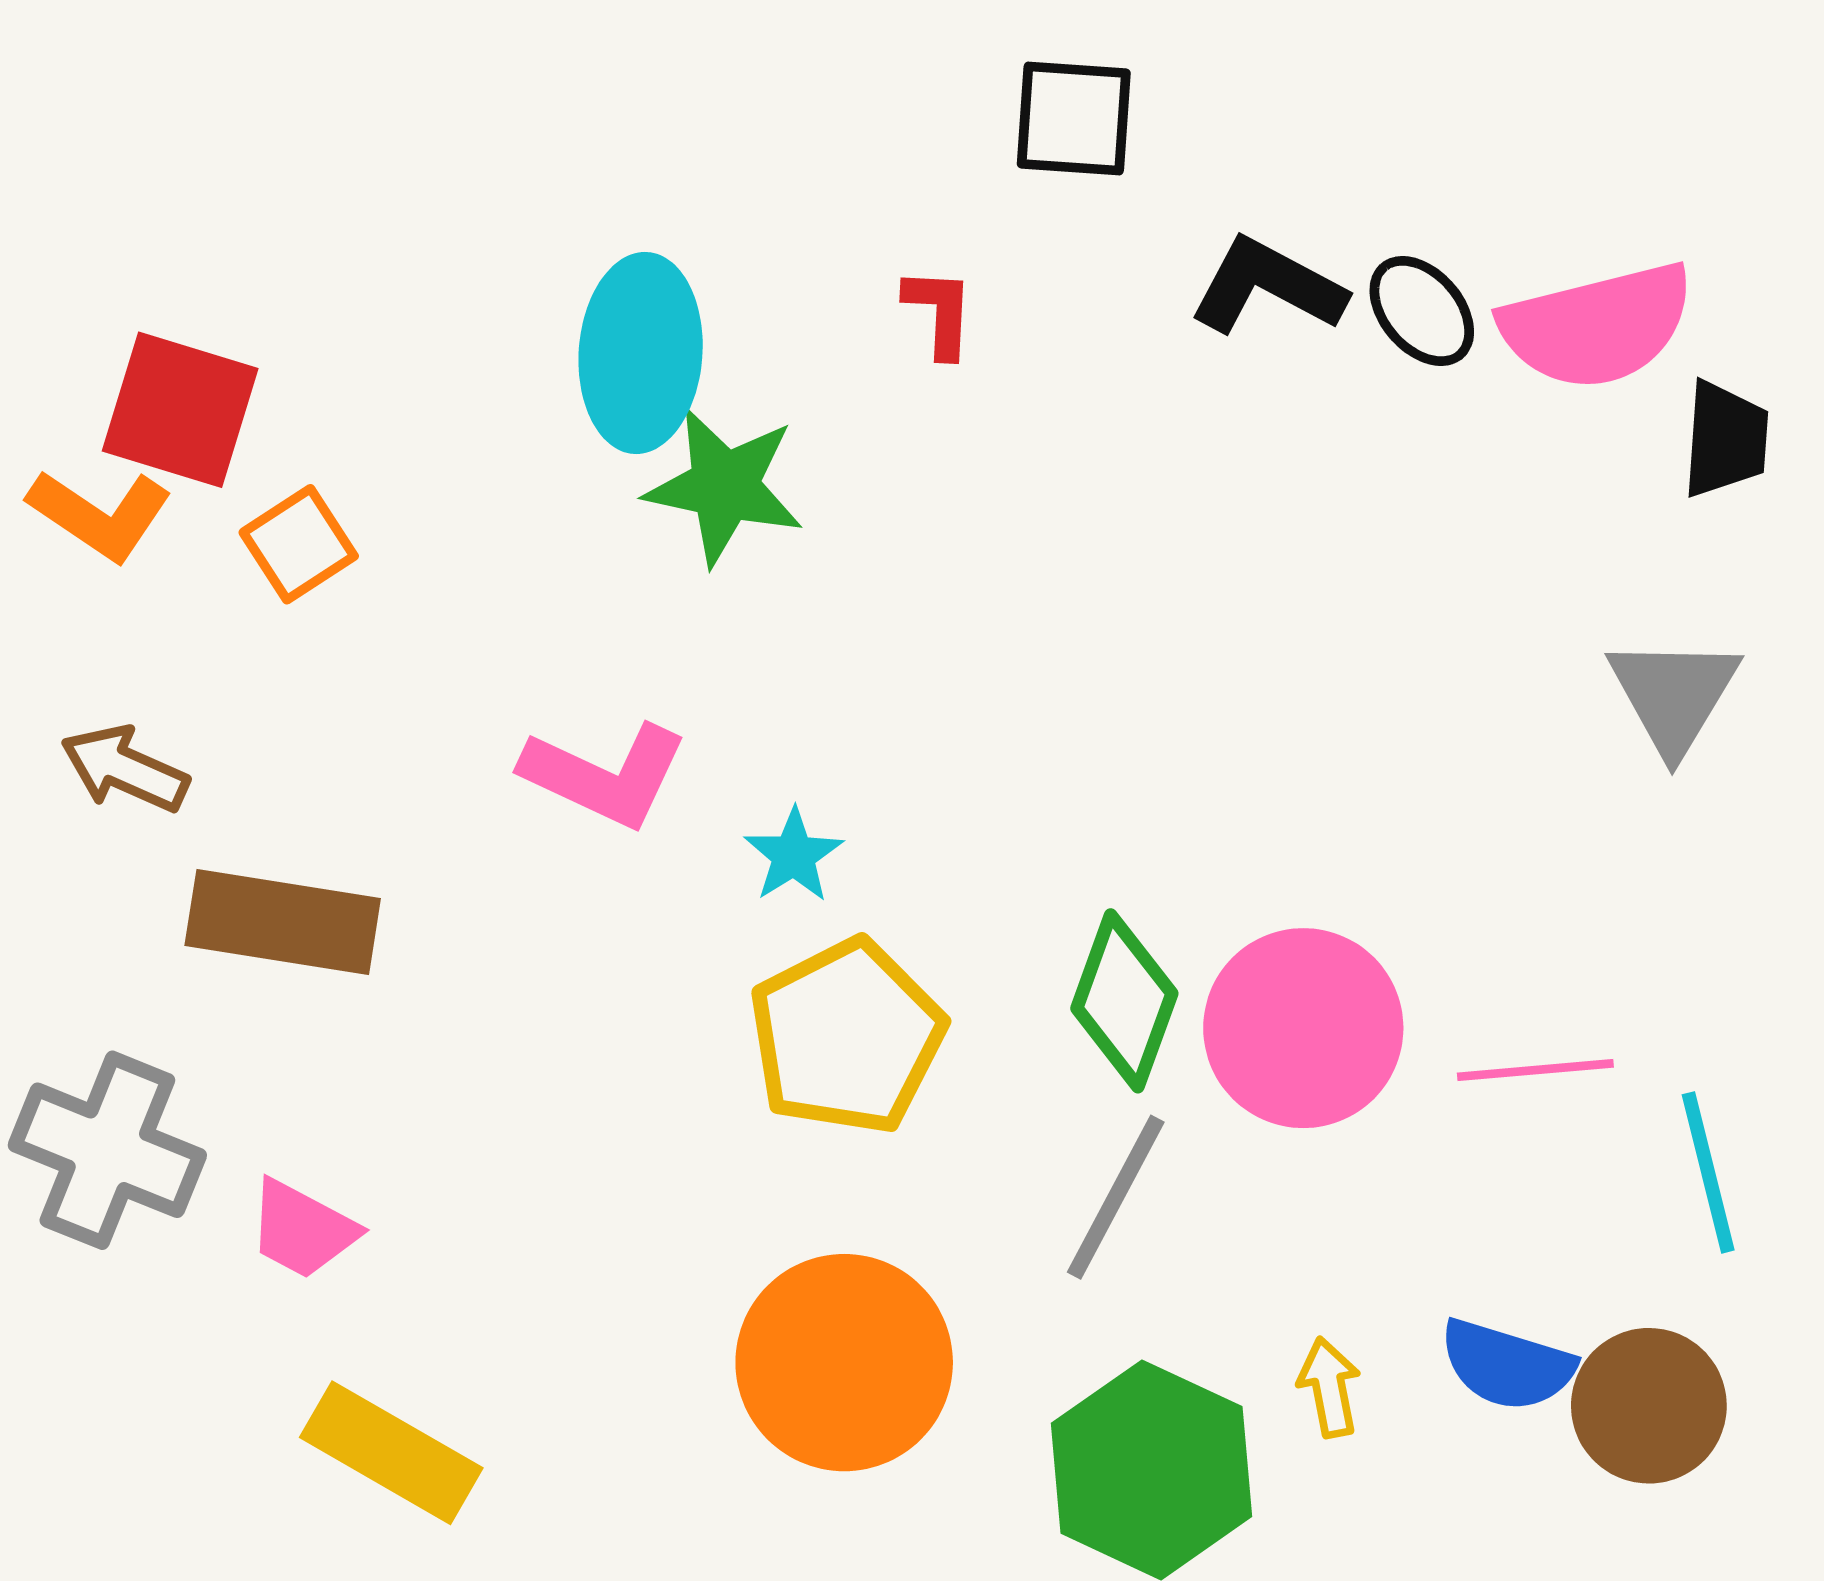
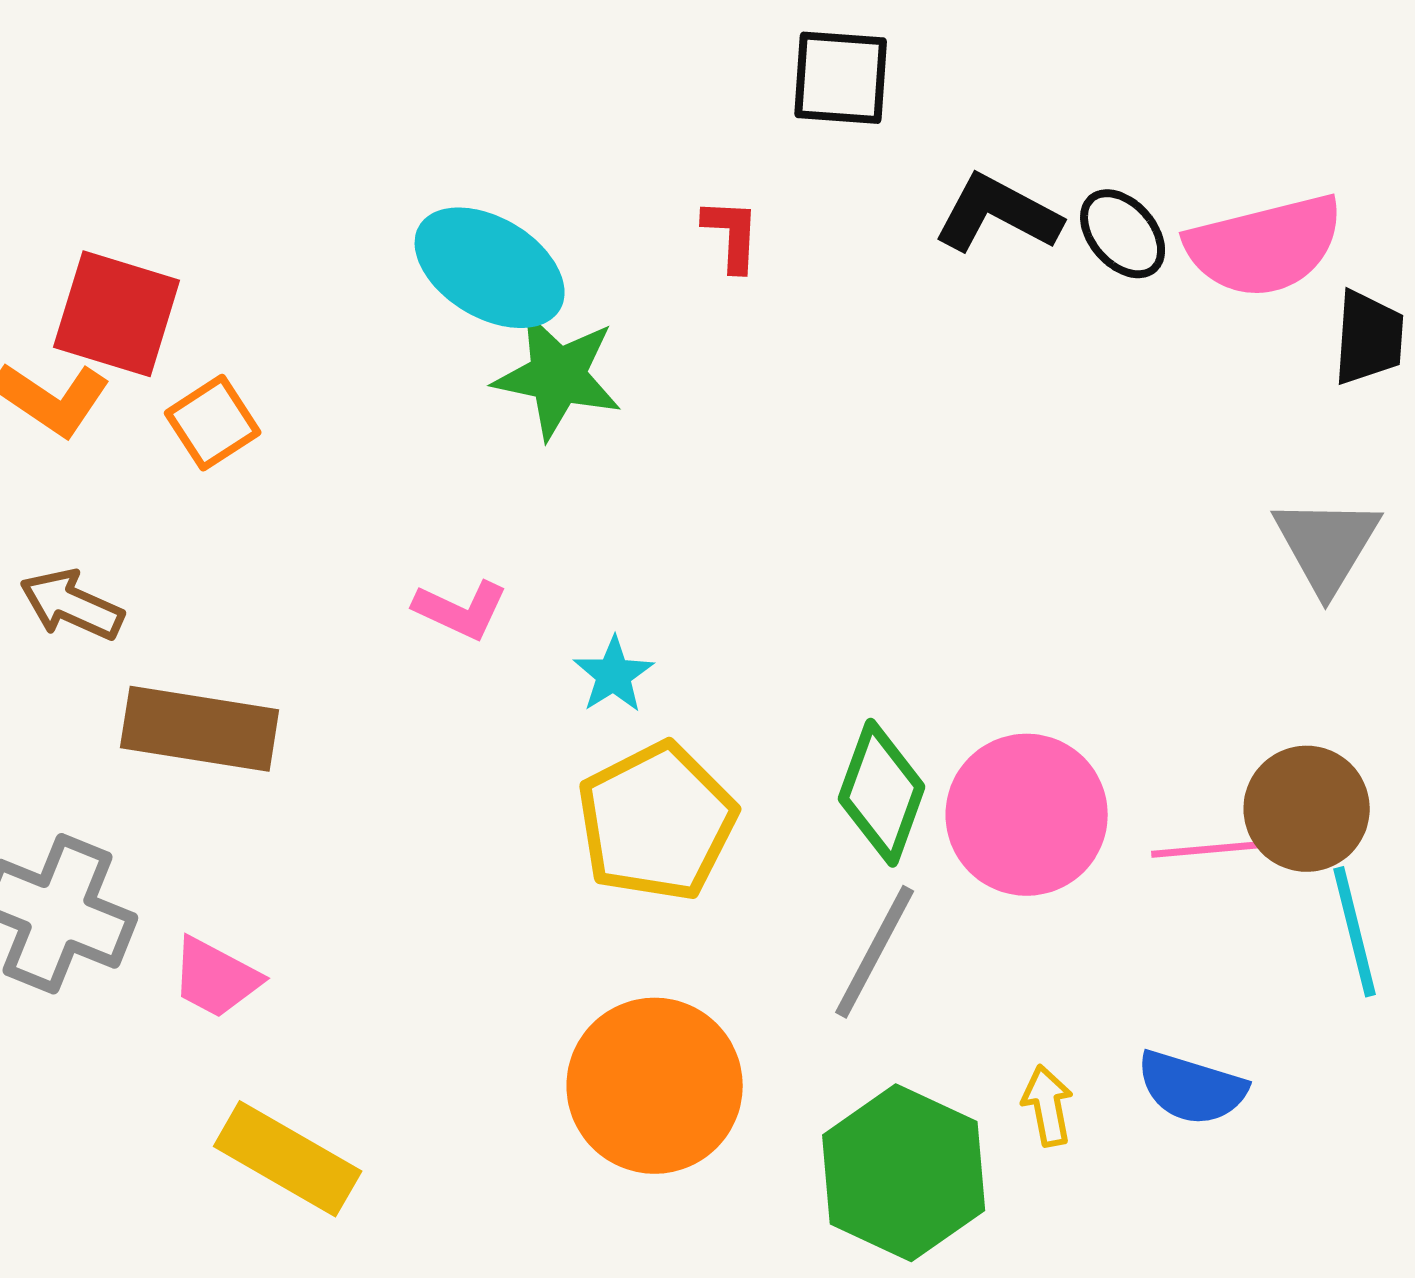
cyan ellipse: (641, 353) -> (490, 268), turned -63
pink L-shape: (605, 775) -> (461, 610), size x0.7
brown circle: (1649, 1406) -> (1307, 809), moved

